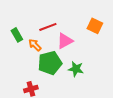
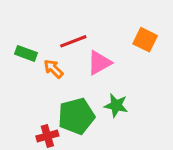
green rectangle: (17, 35) -> (26, 53), turned -40
green pentagon: (50, 63) -> (76, 116), moved

